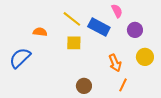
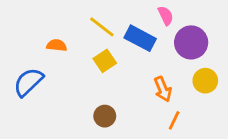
purple circle: (135, 30) -> (191, 42), size x1.5
yellow square: (74, 43) -> (105, 61), turned -35
brown circle: (84, 86) -> (105, 116), moved

